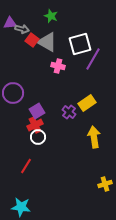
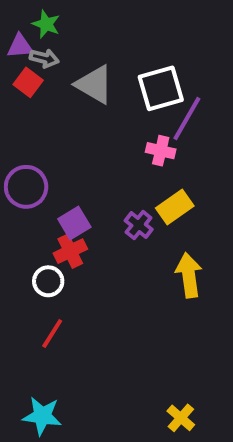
green star: (51, 16) -> (46, 24), moved
red square: (32, 40) -> (28, 82), moved
pink cross: (58, 66) -> (161, 151), moved
white circle: (38, 137) -> (48, 281), moved
yellow cross: (105, 184) -> (181, 418), moved, turned -32

